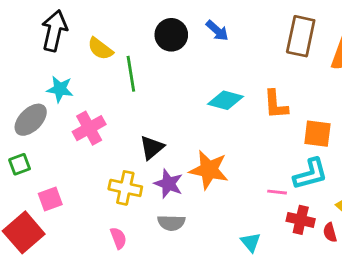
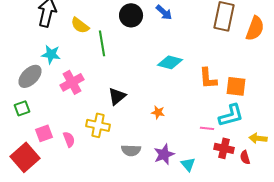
orange L-shape: (276, 104) -> (208, 78), moved
orange star: (209, 170) -> (158, 112), size x0.5
purple star: (168, 184) -> (164, 154), moved, turned 30
pink semicircle: (118, 238) -> (69, 139), moved

